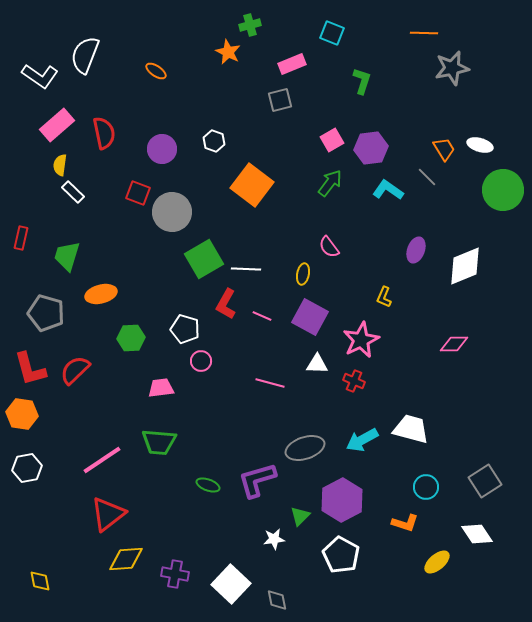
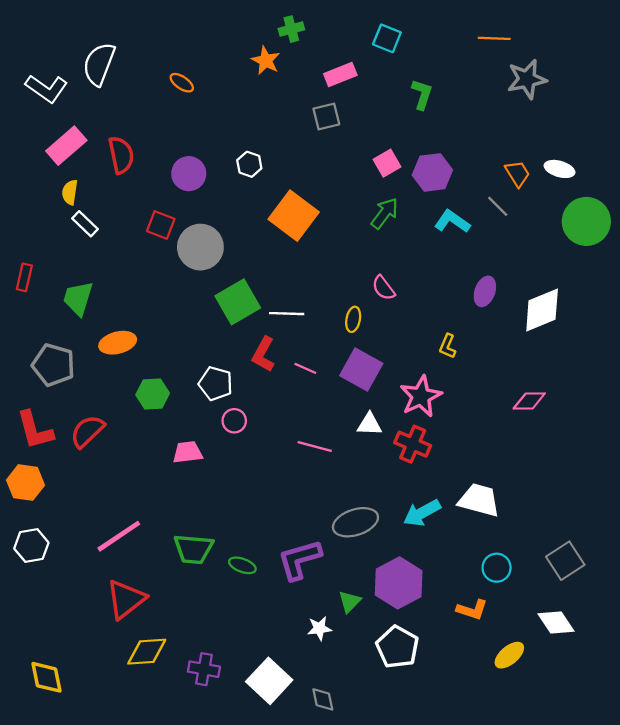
red cross: (354, 381) -> (413, 444), size x1.4
green trapezoid: (159, 442) -> (193, 549), moved
yellow diamond: (40, 581) -> (47, 677), size x1.4

